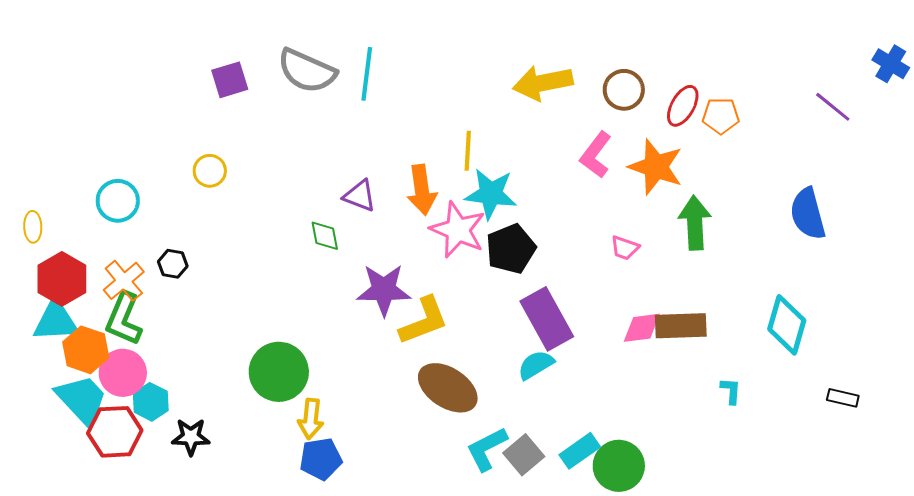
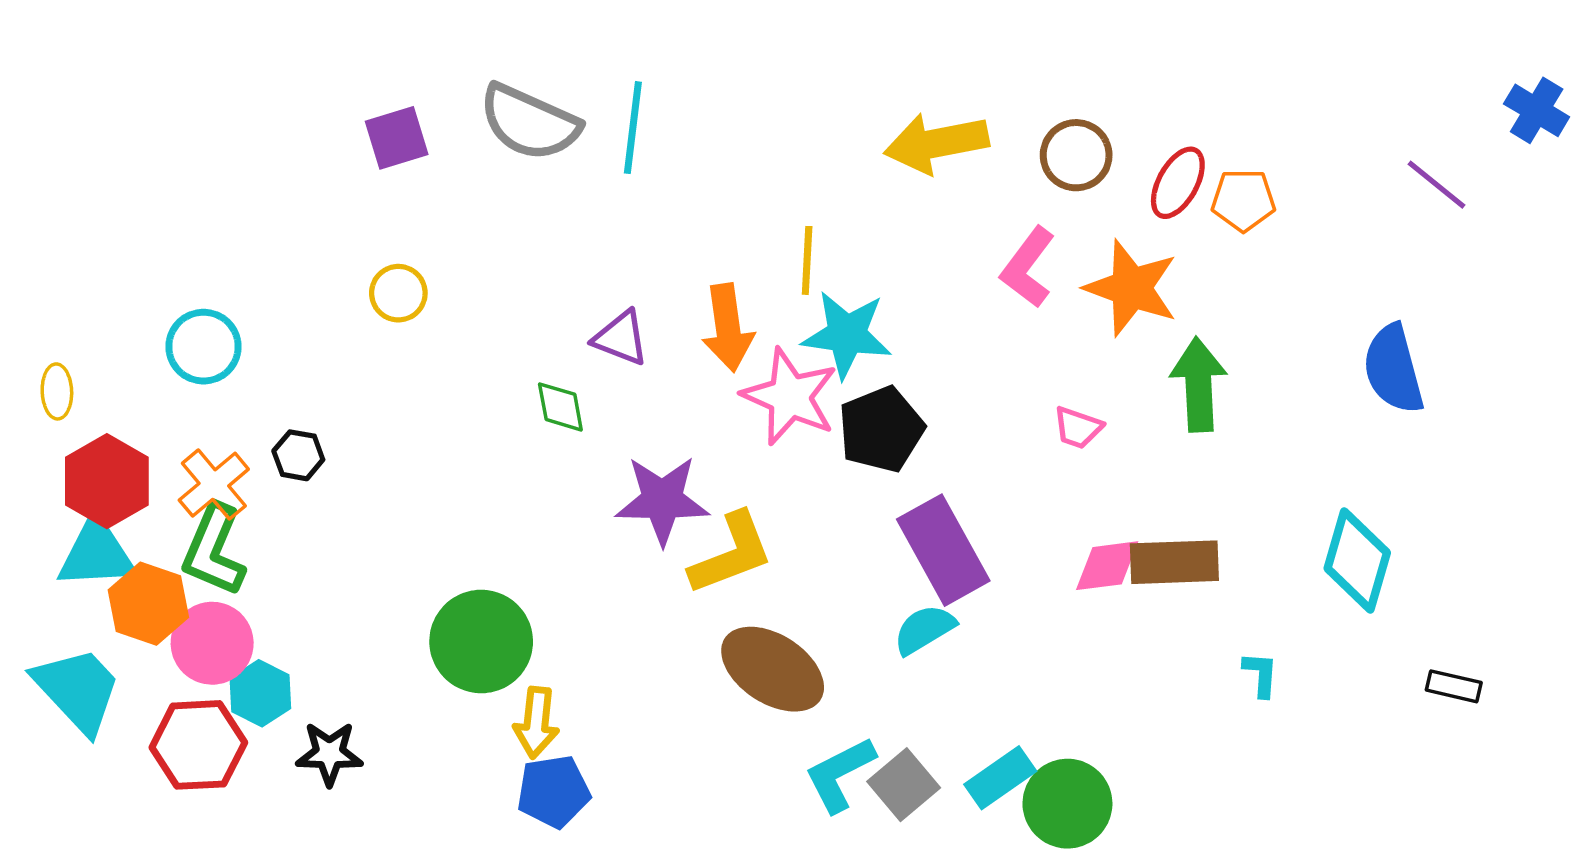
yellow circle: (210, 171) -> (398, 293), moved
cyan trapezoid: (82, 400) -> (78, 690), moved

